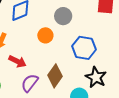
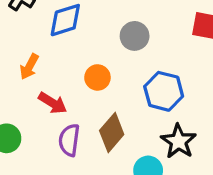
orange circle: (45, 35) -> (97, 77), moved
purple semicircle: (30, 83) -> (69, 140), turned -36

